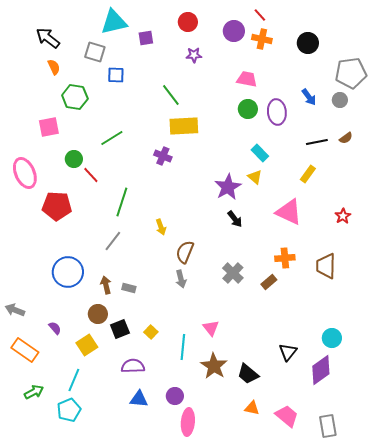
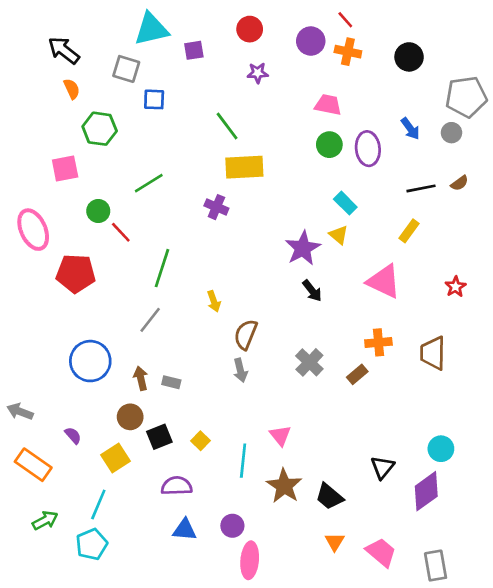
orange triangle: (252, 408) -> (335, 542), turned 49

